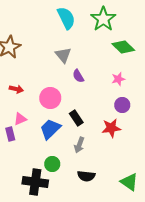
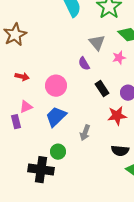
gray triangle: (63, 55) -> (97, 43), moved
pink star: (118, 79) -> (119, 58), moved
black rectangle: (76, 118) -> (102, 89), moved
black semicircle: (86, 176) -> (120, 151), moved

